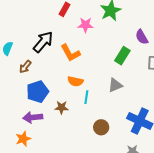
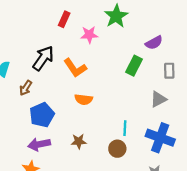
purple semicircle: (142, 37) -> (154, 43), turned -84
gray triangle: (115, 85) -> (158, 99), moved
cyan line: (86, 97) -> (125, 128), moved
brown star: (61, 107) -> (79, 141), moved

